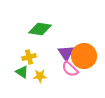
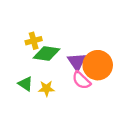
green diamond: (40, 29) -> (46, 54), moved
yellow cross: (29, 57) -> (34, 41), moved

